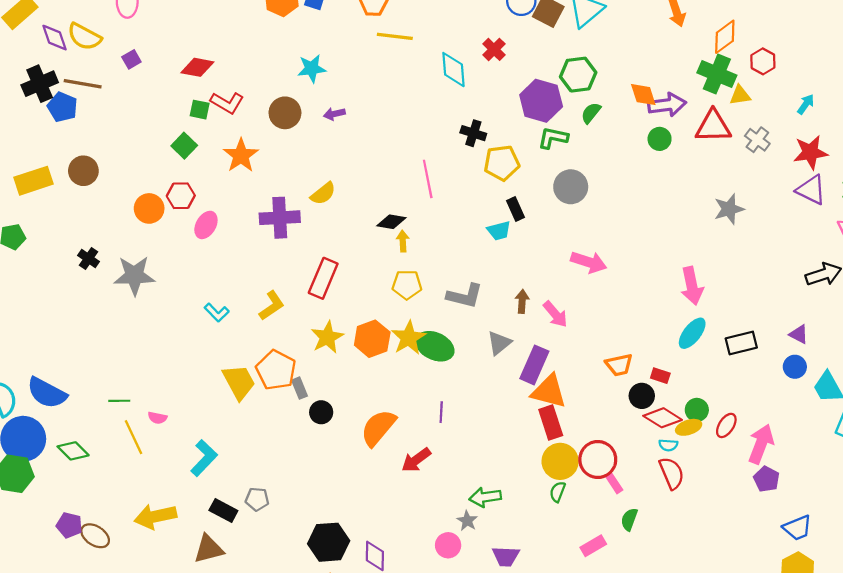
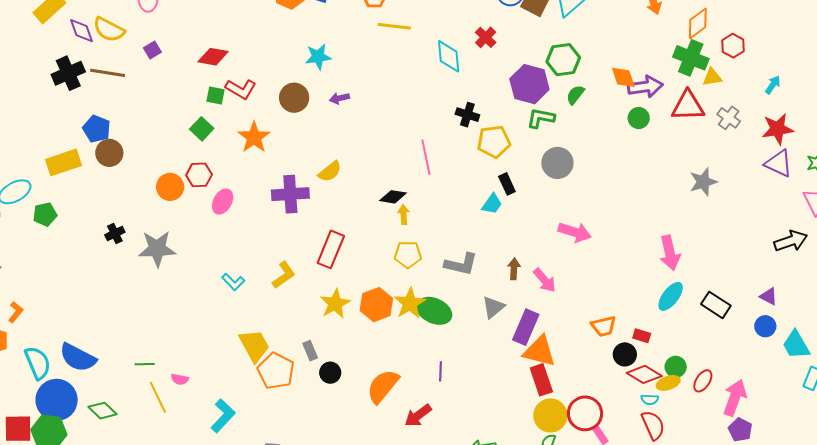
blue pentagon: (62, 107) -> (97, 129), moved
cyan trapezoid: (499, 231) -> (492, 204), turned -40
black cross: (89, 258) -> (115, 234), turned 30
black rectangle: (741, 343) -> (716, 305), turned 48
orange pentagon: (276, 370) -> (276, 371), moved

